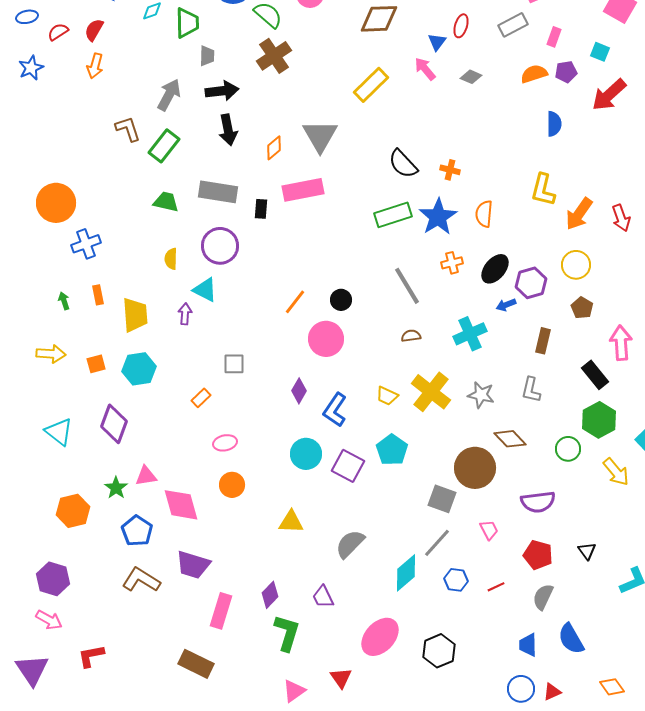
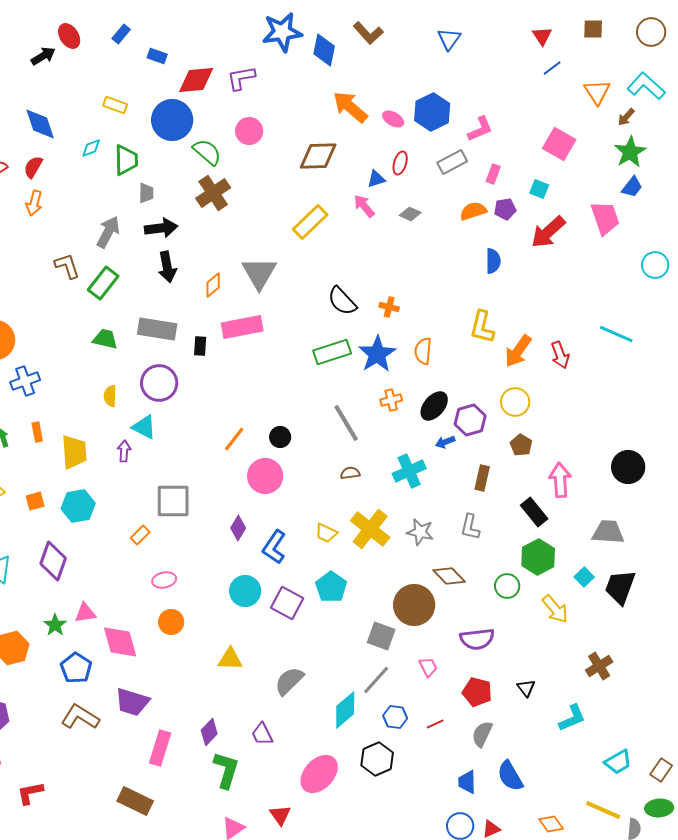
blue triangle: (437, 42) -> (376, 179), turned 36
gray square: (234, 364) -> (173, 501), size x1.6
black hexagon: (439, 651) -> (377, 759), moved

